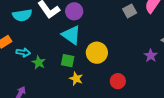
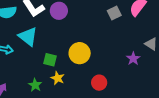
cyan triangle: (71, 35) -> (28, 37), moved
green star: (39, 62) -> (35, 85), moved

